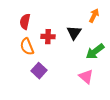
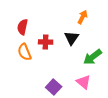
orange arrow: (94, 16) -> (83, 17), moved
purple square: (39, 71) -> (54, 87), moved

